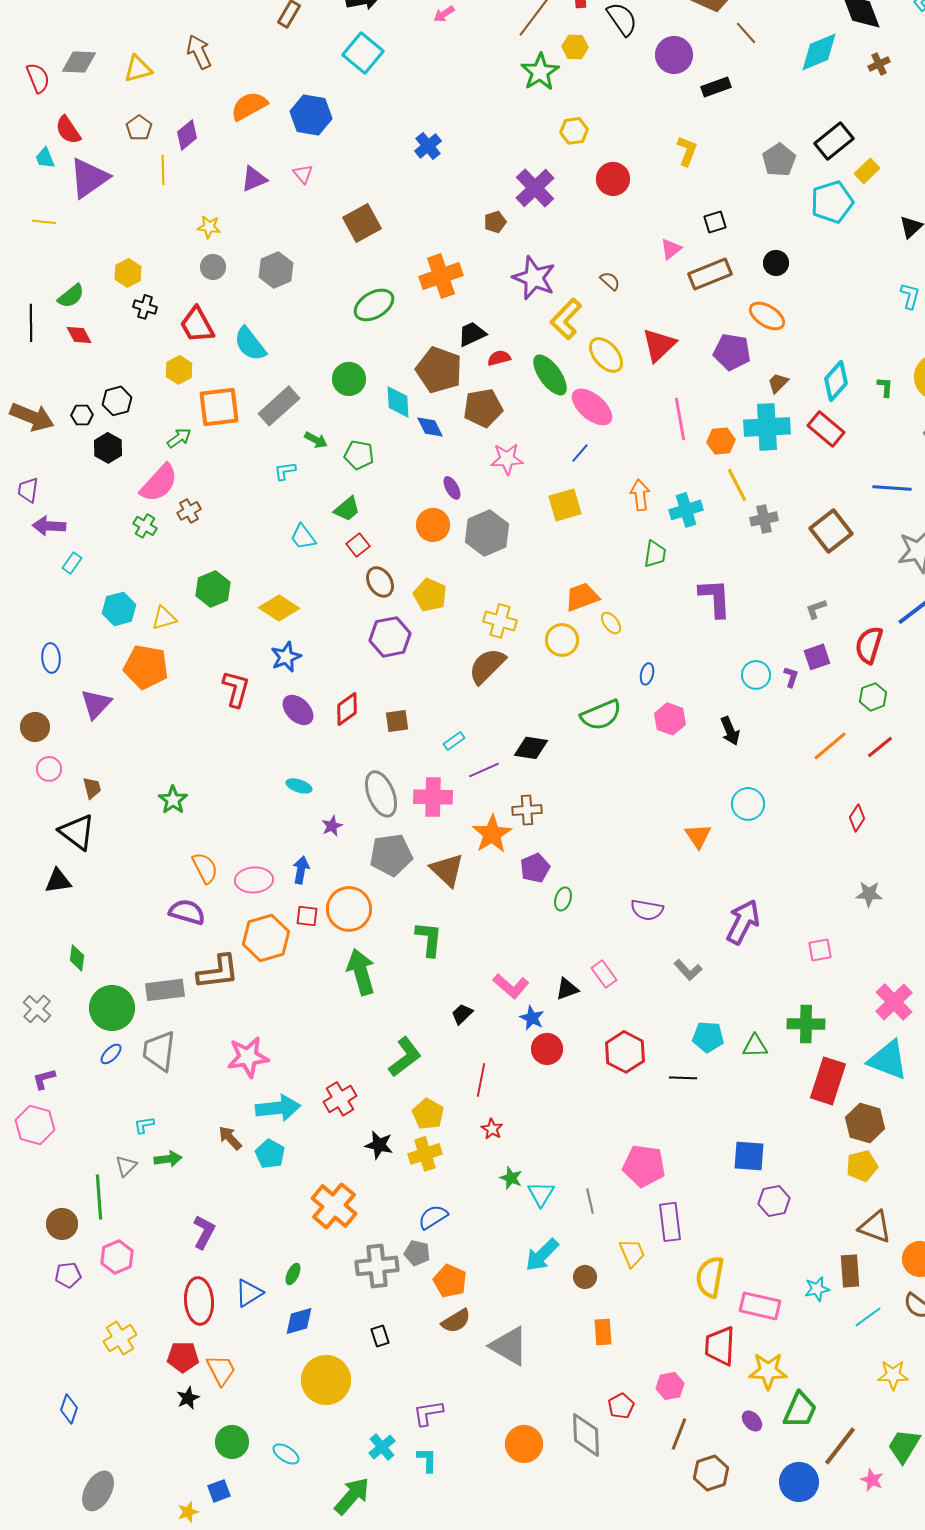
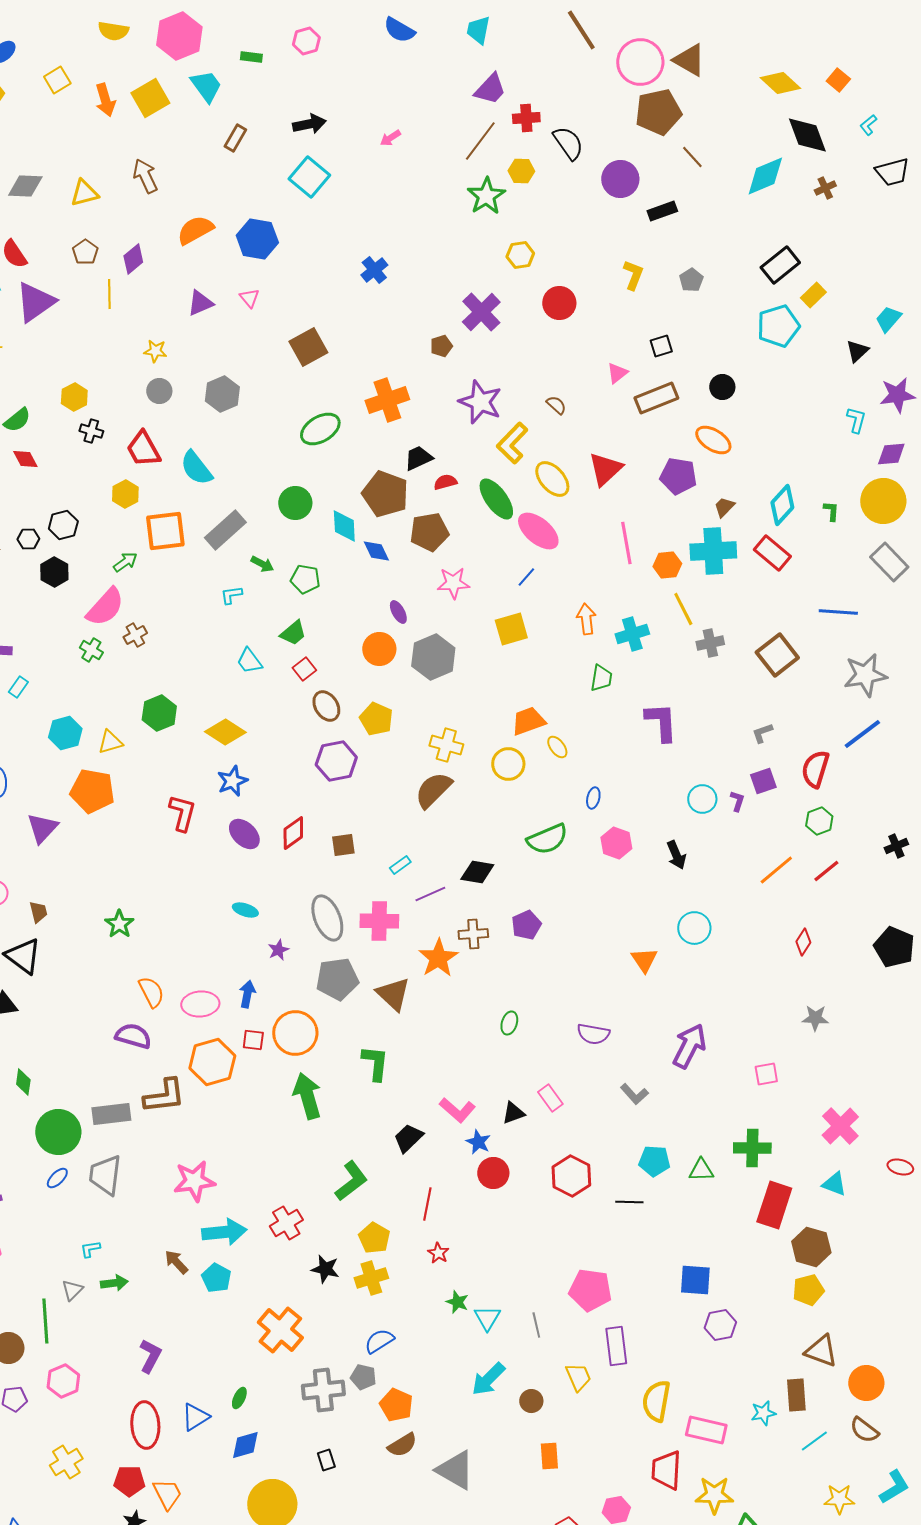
gray pentagon: (779, 160) -> (691, 280), moved, size x0.7
purple pentagon: (535, 868) -> (526, 925), moved
black trapezoid: (462, 1014) -> (408, 1138), size x1.4
cyan triangle: (888, 1060) -> (834, 1184), size x0.6

